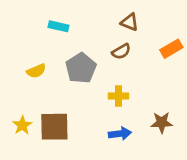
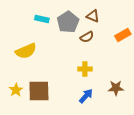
gray pentagon: (81, 68) -> (68, 22), moved
yellow semicircle: (36, 71) -> (26, 51), size x1.5
blue arrow: (120, 134) -> (86, 96), turned -42

